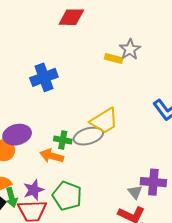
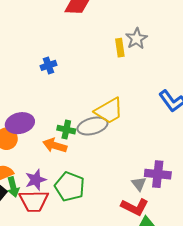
yellow rectangle: (114, 59) -> (120, 48), turned 66
blue cross: (44, 77) -> (48, 65), size x0.6

